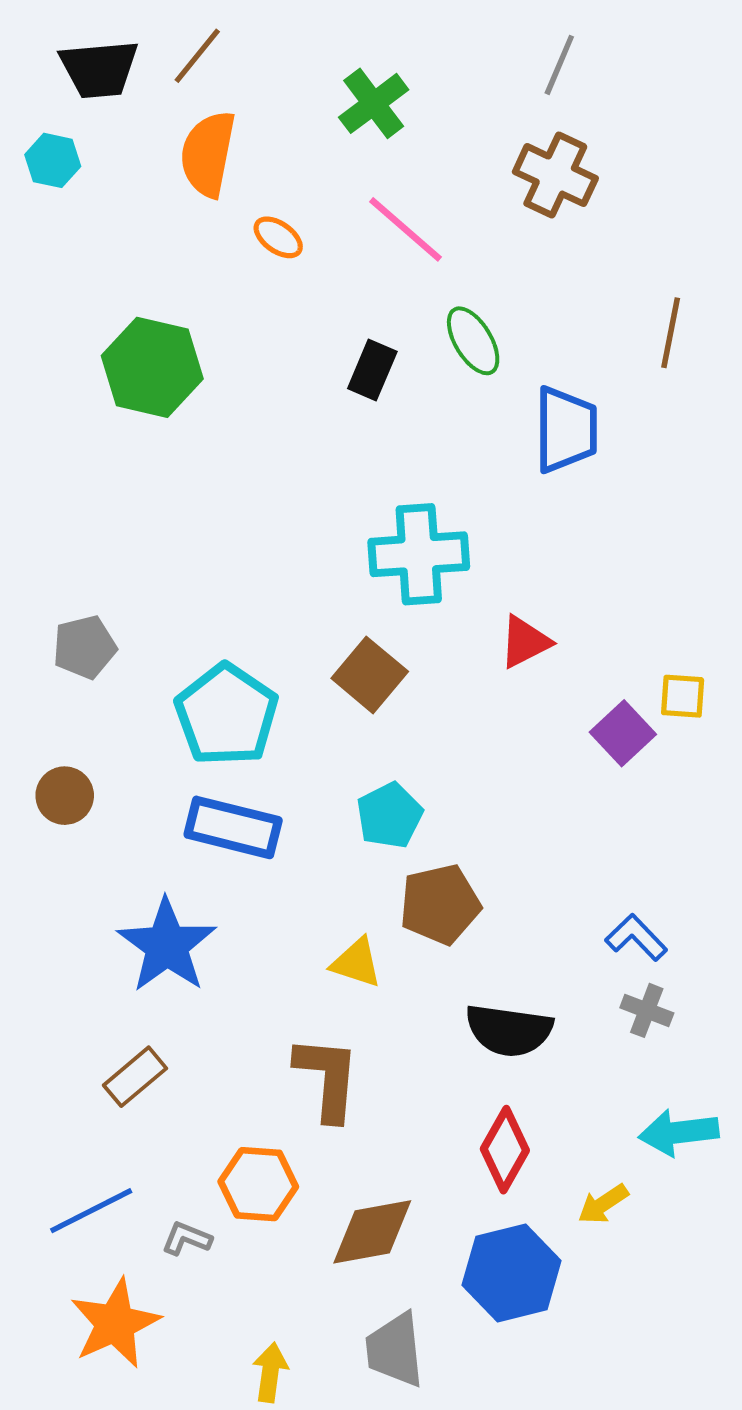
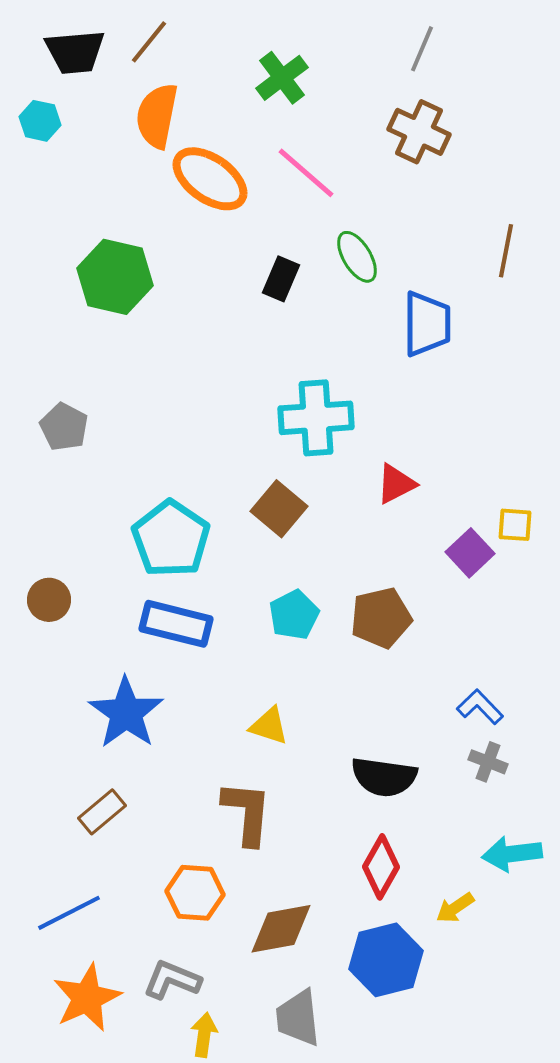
orange ellipse: (278, 237) -> (210, 179), size x2.0
gray pentagon: (85, 647) -> (64, 427), moved, turned -30
brown pentagon: (440, 904) -> (381, 618), moved
gray L-shape: (187, 1238) -> (172, 980), moved, size x1.5

